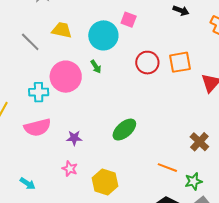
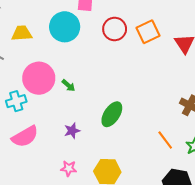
red circle: (147, 63) -> (115, 29), moved
green arrow: (96, 67) -> (69, 85), moved
purple star: (74, 138) -> (72, 131), moved
orange line: (167, 168) -> (165, 140), turned 48

